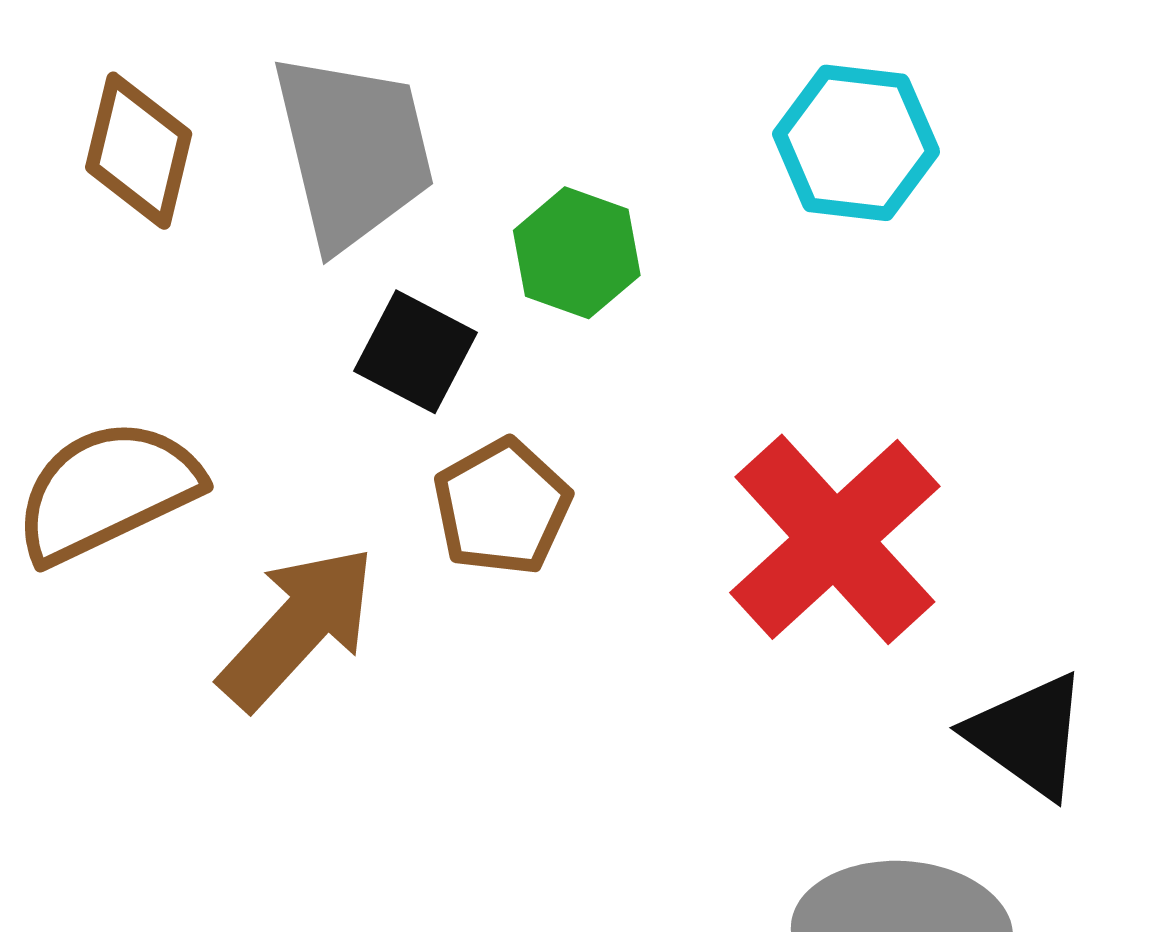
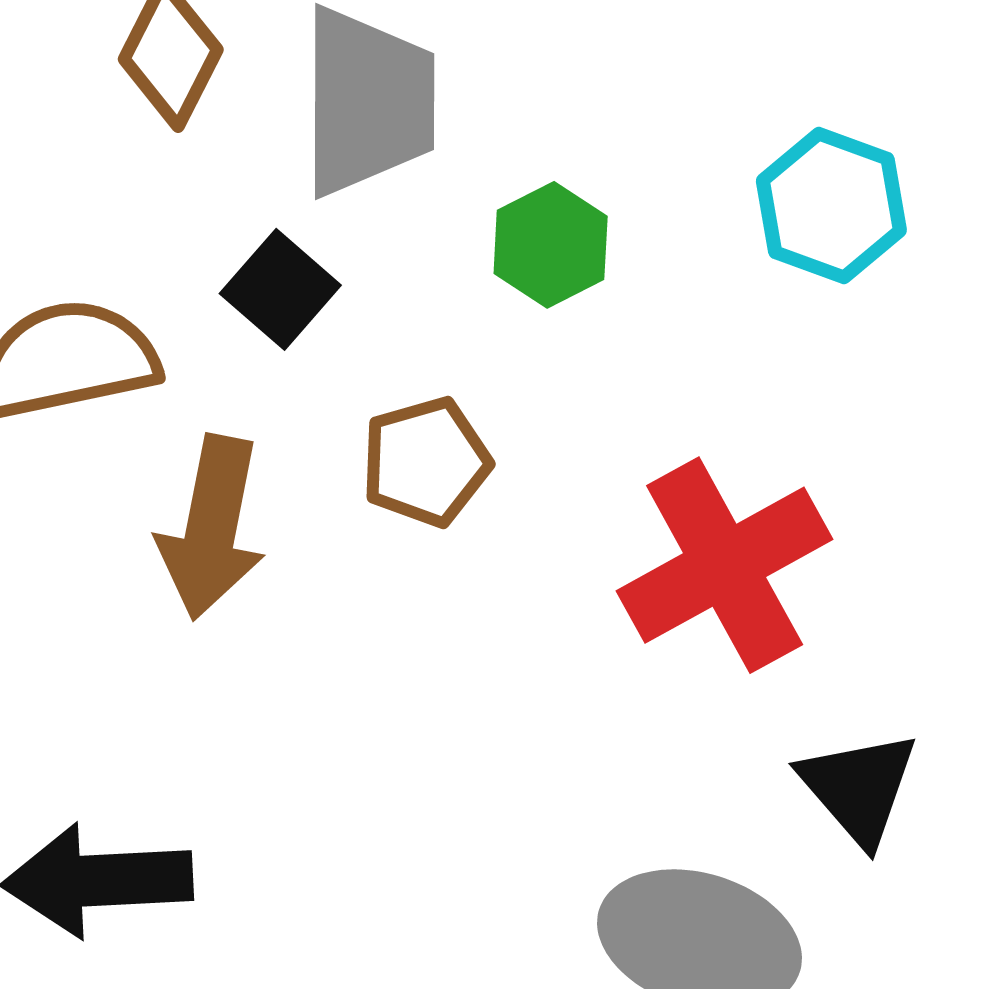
black square: (416, 352) -> (280, 289), moved
brown arrow: (298, 627) -> (212, 527), turned 135

